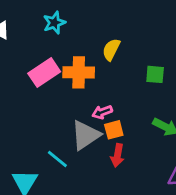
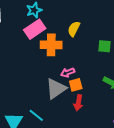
pink rectangle: (44, 72) -> (35, 29), moved
cyan line: (57, 159) -> (36, 115), moved

